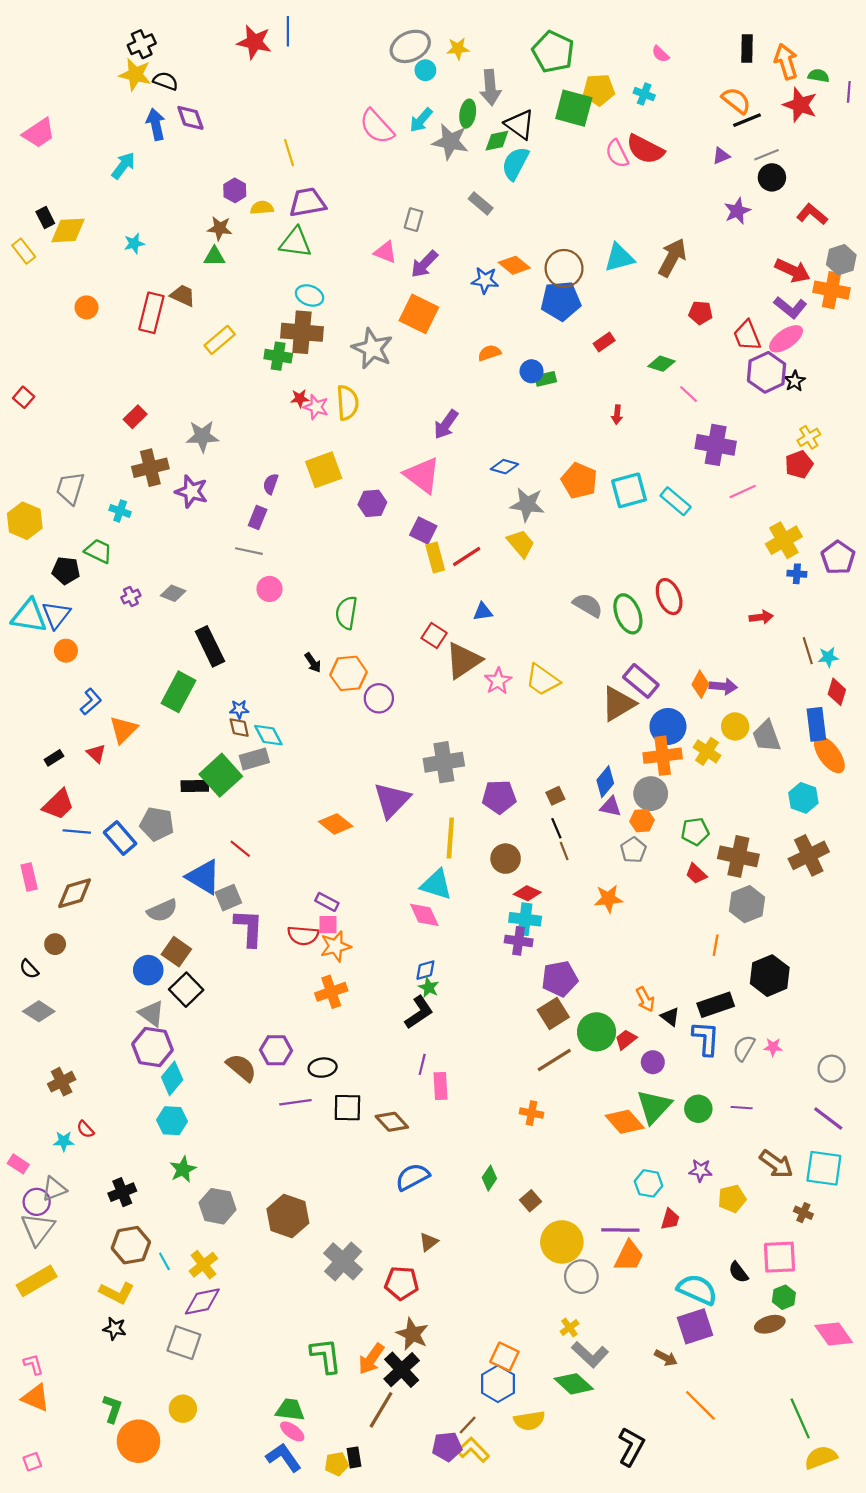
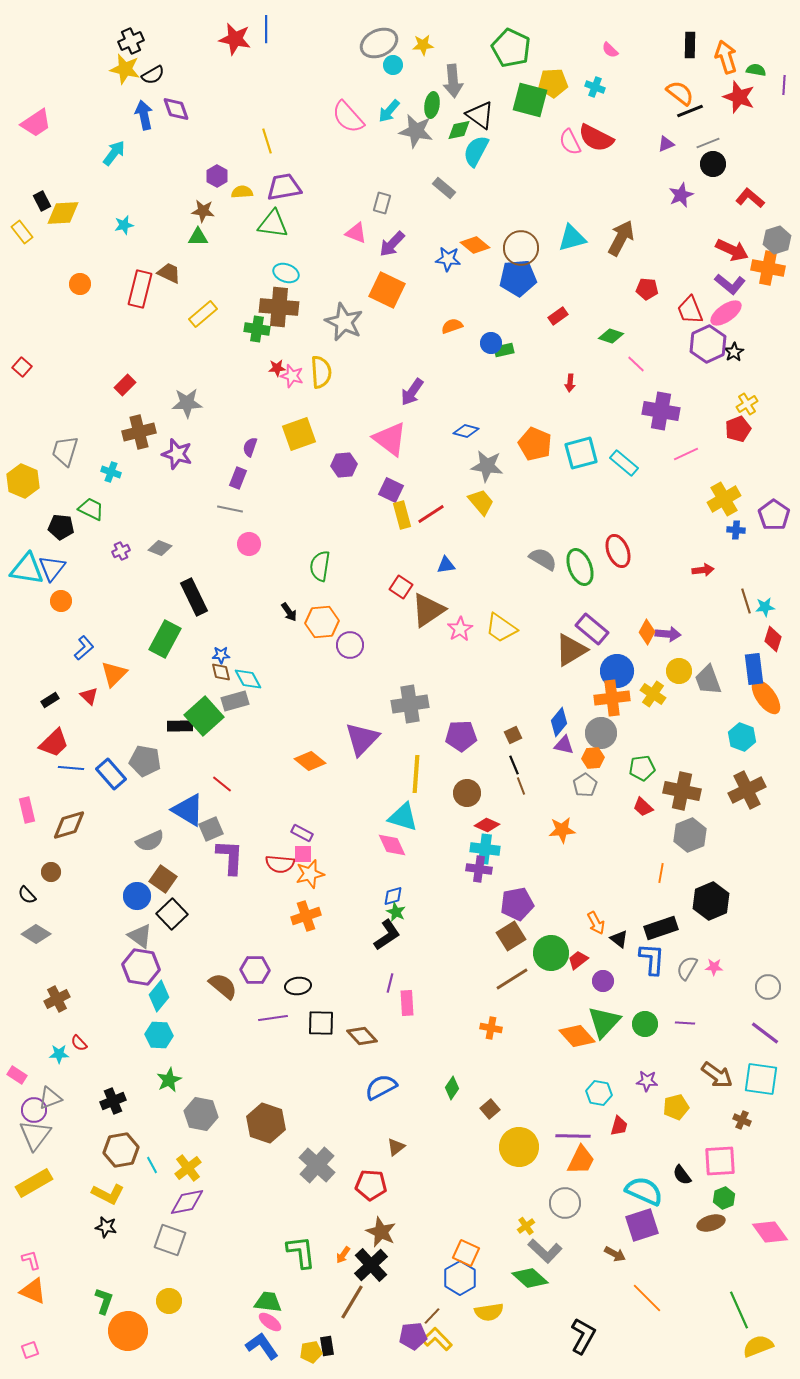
black semicircle: (166, 81) -> (153, 75), turned 130
gray circle: (581, 1277) -> (565, 1203), moved
orange arrow: (371, 1359) -> (343, 1255), size x0.6

